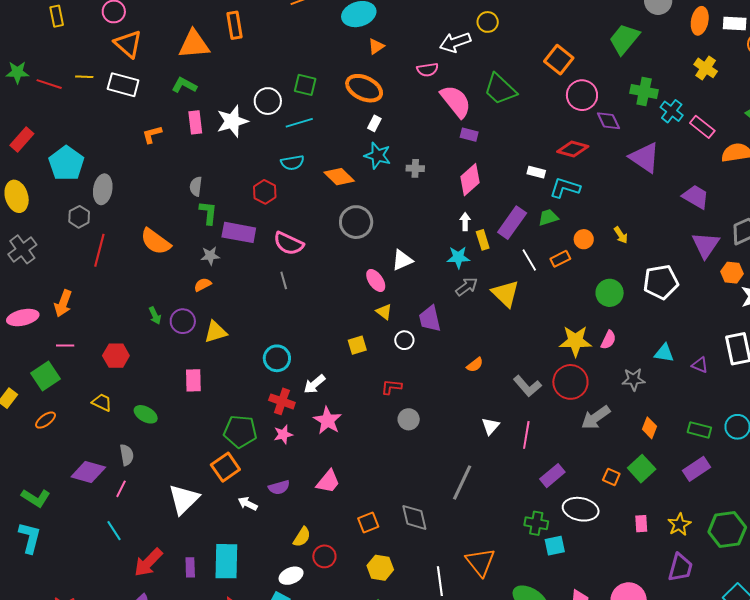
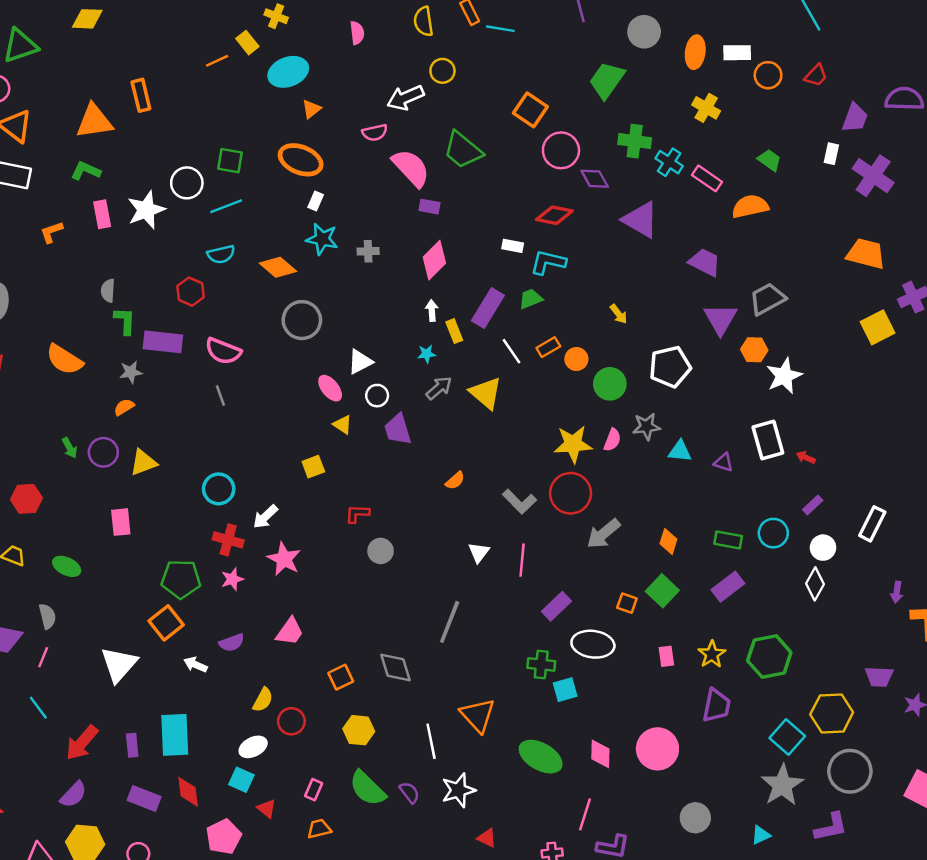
orange circle: (584, 239) -> (576, 359), moved
cyan star: (458, 257) -> (427, 354), size x0.7
white circle: (404, 340) -> (377, 396), moved
gray star: (634, 379) -> (646, 426), moved

